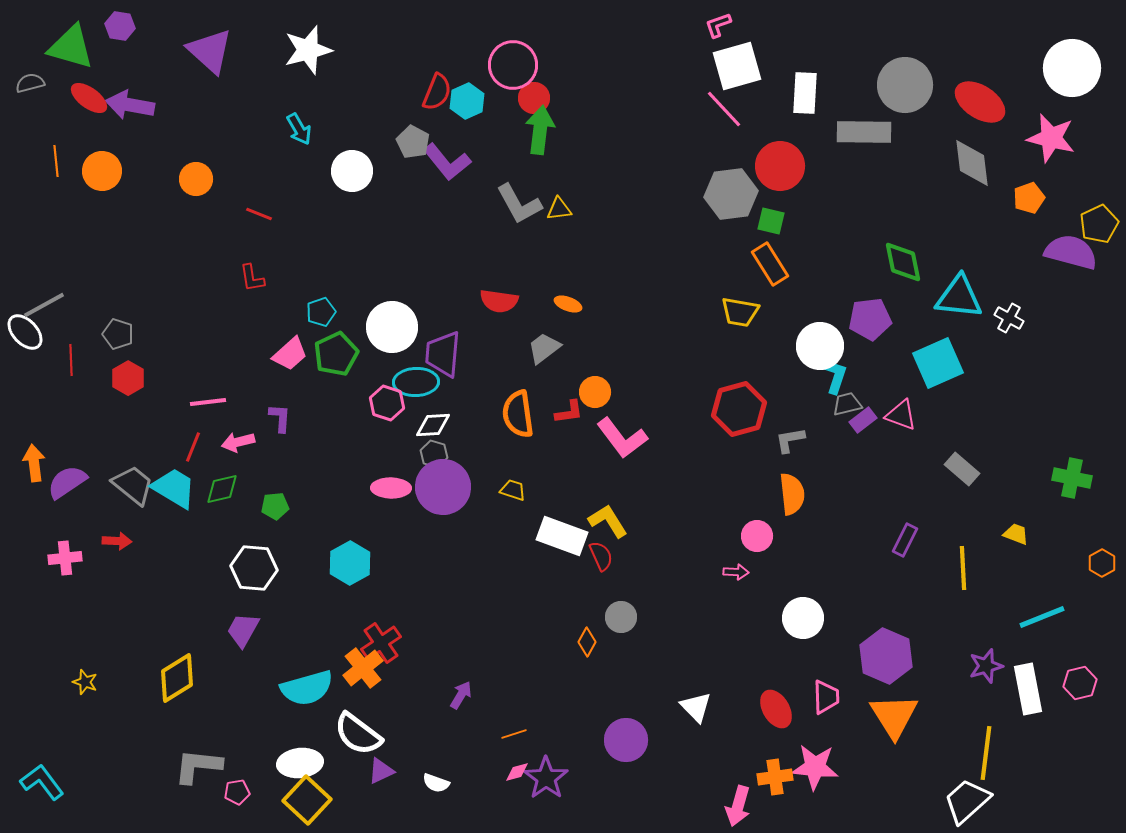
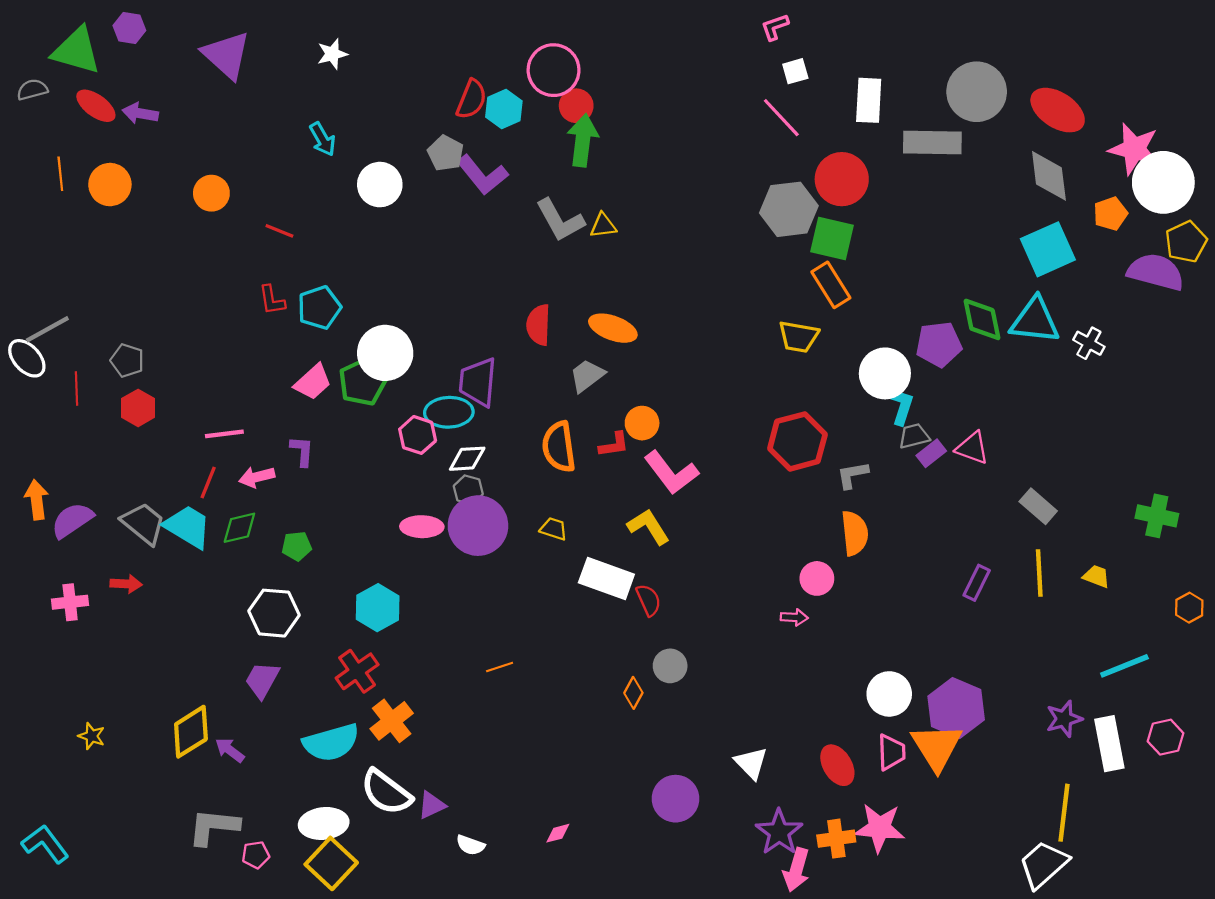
white star: (308, 50) -> (332, 54), size x0.6
white square: (737, 66) -> (795, 71), size x0.5
white circle: (1072, 68) -> (1163, 182), moved
purple arrow: (130, 105) -> (140, 113), size x0.7
green square: (771, 221) -> (832, 238), size x1.5
green diamond: (903, 262) -> (982, 319), moved
red semicircle: (499, 301) -> (538, 325), turned 84
orange ellipse: (568, 304) -> (613, 328), size x1.6
cyan pentagon: (321, 312) -> (319, 308), moved, size x1.4
white circle: (392, 327) -> (385, 353), moved
cyan square: (938, 363) -> (1048, 249), moved
yellow L-shape: (608, 521) -> (649, 527), moved
yellow line: (963, 568) -> (1039, 573), moved
white circle: (803, 618) -> (889, 694), moved
red cross: (381, 643) -> (357, 671), moved
purple arrow: (461, 695) -> (230, 750), moved, turned -84
orange triangle: (894, 716) -> (937, 747), moved
orange line: (514, 734) -> (500, 667), moved
purple triangle: (381, 771) -> (432, 805), moved
purple star: (546, 778) -> (779, 832), moved

